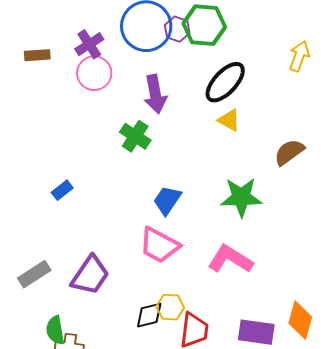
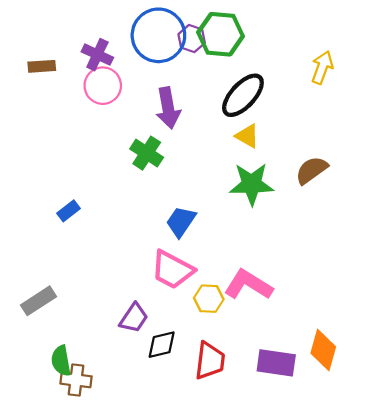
purple cross: (89, 44) -> (97, 55), turned -32
green star: (241, 197) -> (252, 184), moved
purple trapezoid: (90, 275) -> (134, 318), moved, size x0.7
yellow hexagon: (170, 307) -> (209, 299), moved

